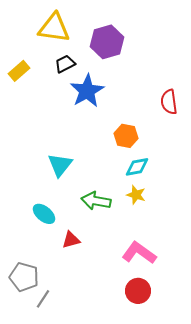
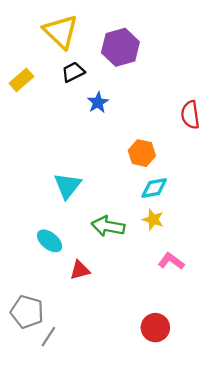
yellow triangle: (54, 28) -> (61, 32), turned 36
blue star: (87, 91) -> (98, 102), size x0.6
pink L-shape: (139, 253) -> (171, 261), moved, size x0.7

